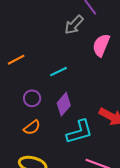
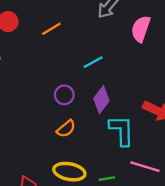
orange line: (16, 60) -> (51, 29), moved
cyan L-shape: (80, 132) -> (122, 130), turned -72

